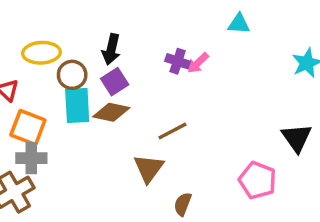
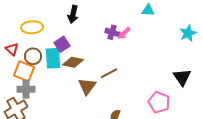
black arrow: (111, 49) -> (73, 14), moved
brown circle: (72, 75) -> (33, 56), moved
purple square: (115, 82) -> (62, 44), moved
brown triangle: (149, 168) -> (87, 86), moved

